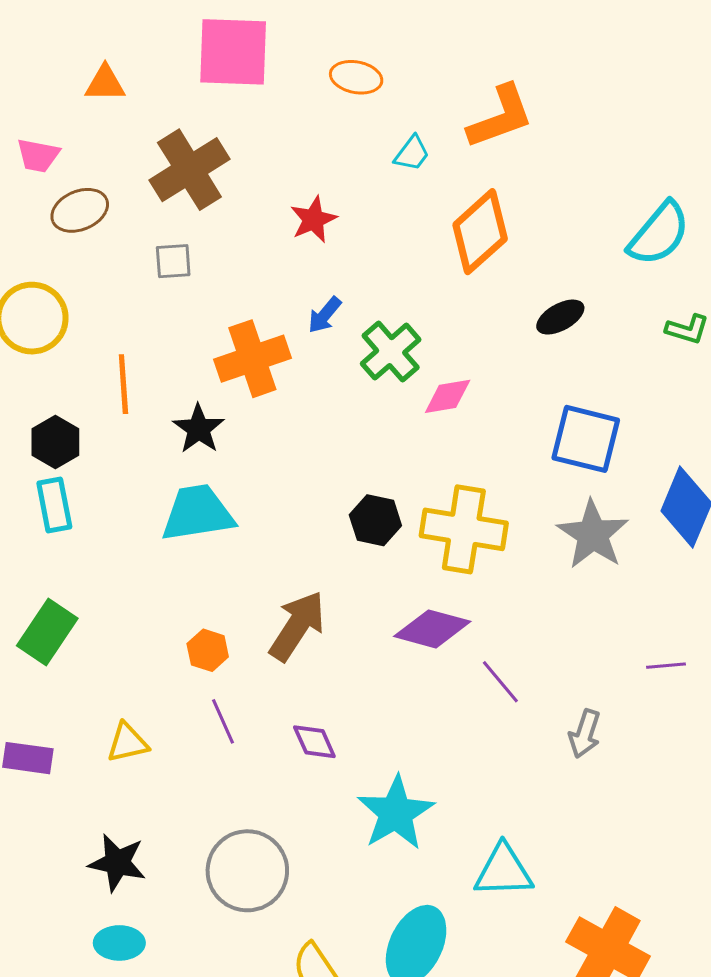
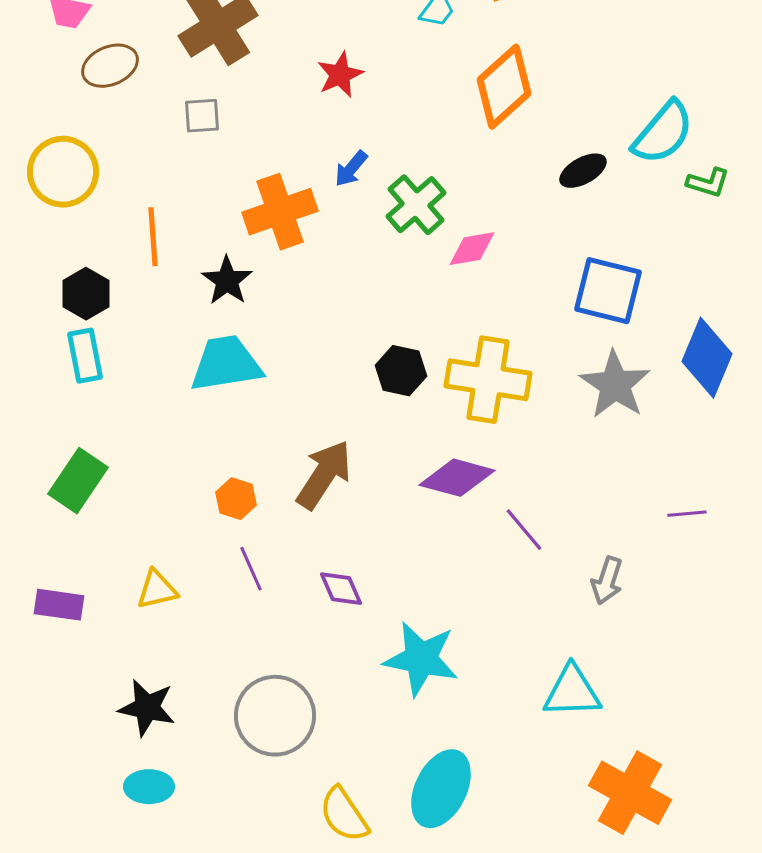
cyan semicircle: (659, 234) -> (663, 133), moved
cyan star: (396, 813) -> (421, 659), turned -30
cyan triangle: (503, 871) -> (572, 692), moved

